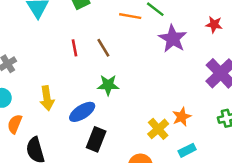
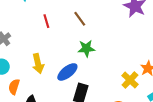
red line: (74, 48) -> (46, 21), moved

